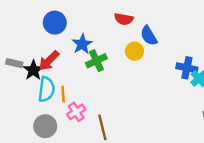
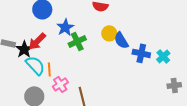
blue semicircle: (149, 36) -> (121, 40), moved
blue cross: (187, 68) -> (141, 53), moved
cyan semicircle: (46, 89) -> (35, 65), turned -50

